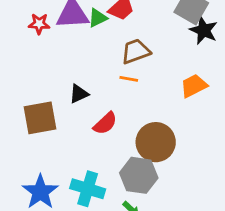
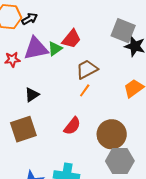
orange line: (129, 79) -> (85, 90), turned -56
black triangle: (79, 94) -> (32, 95), moved
gray hexagon: (139, 175) -> (120, 161), moved

